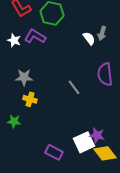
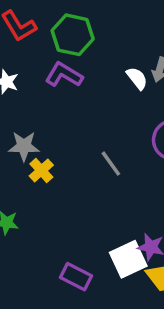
purple L-shape: (35, 36) -> (64, 75), moved
yellow cross: (30, 99) -> (41, 170), moved, turned 32

